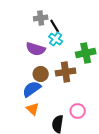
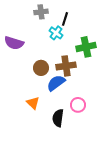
black line: (55, 26) -> (65, 19), moved, turned 48
purple semicircle: (36, 49) -> (14, 43), moved
blue semicircle: (32, 89) -> (56, 83), moved

